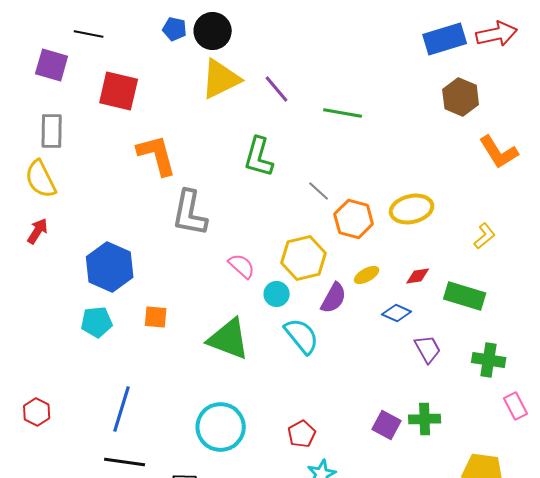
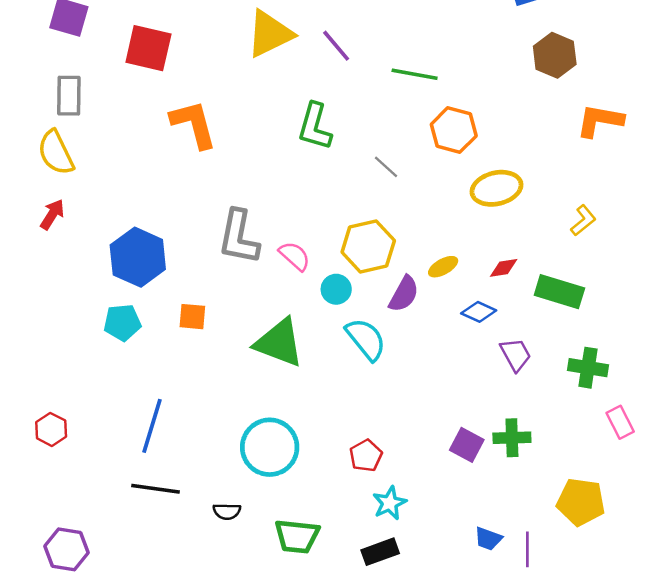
orange L-shape: (499, 152) -> (600, 121), turned 132
gray L-shape: (190, 213) -> (239, 237), moved
orange hexagon: (354, 219) -> (454, 130), moved

